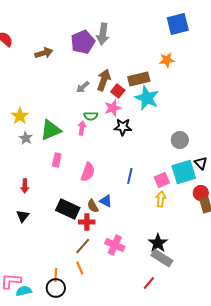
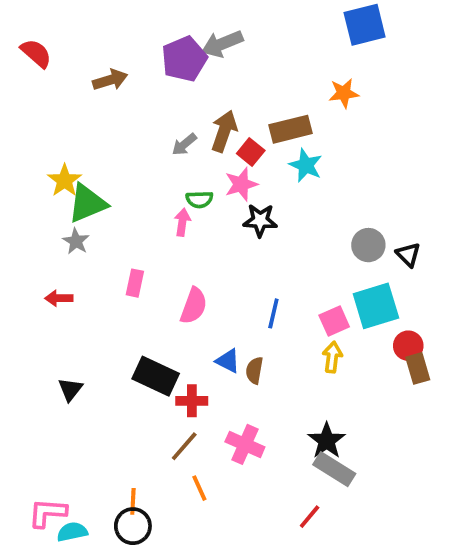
gray arrow: (103, 34) -> (222, 44), turned 60
cyan star: (147, 98) -> (306, 165), size x0.7
yellow star: (20, 116) -> (65, 180), moved
green triangle: (51, 130) -> (87, 203), moved
black triangle: (201, 163) -> (408, 255), moved
red arrow: (25, 186) -> (59, 298), moved, turned 88
brown semicircle: (93, 206) -> (254, 370), moved, turned 40
orange line: (80, 268) -> (199, 488), moved

